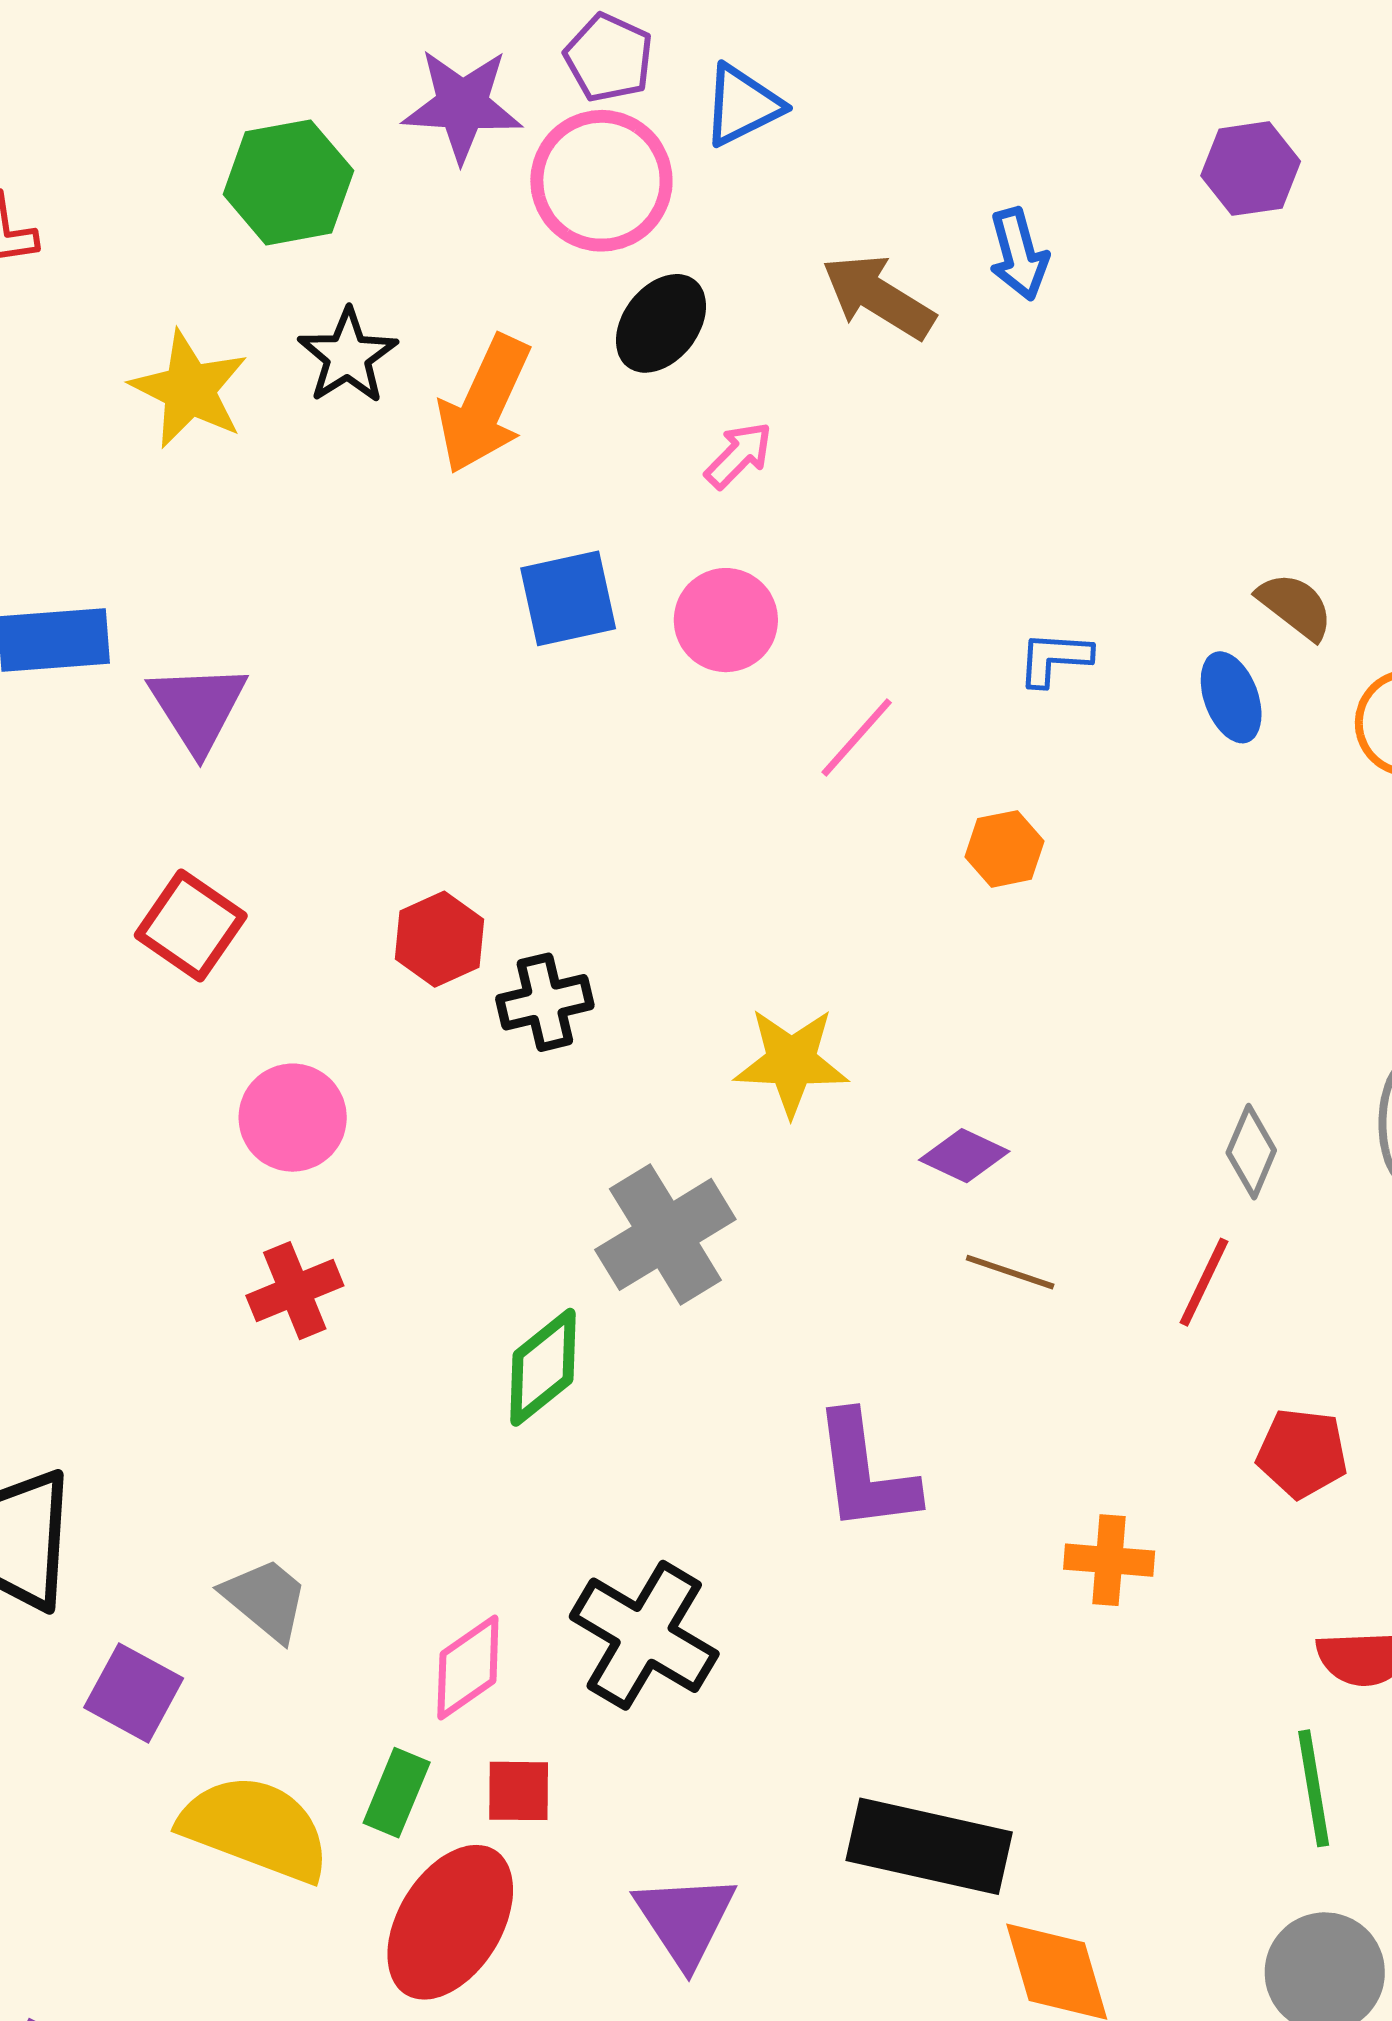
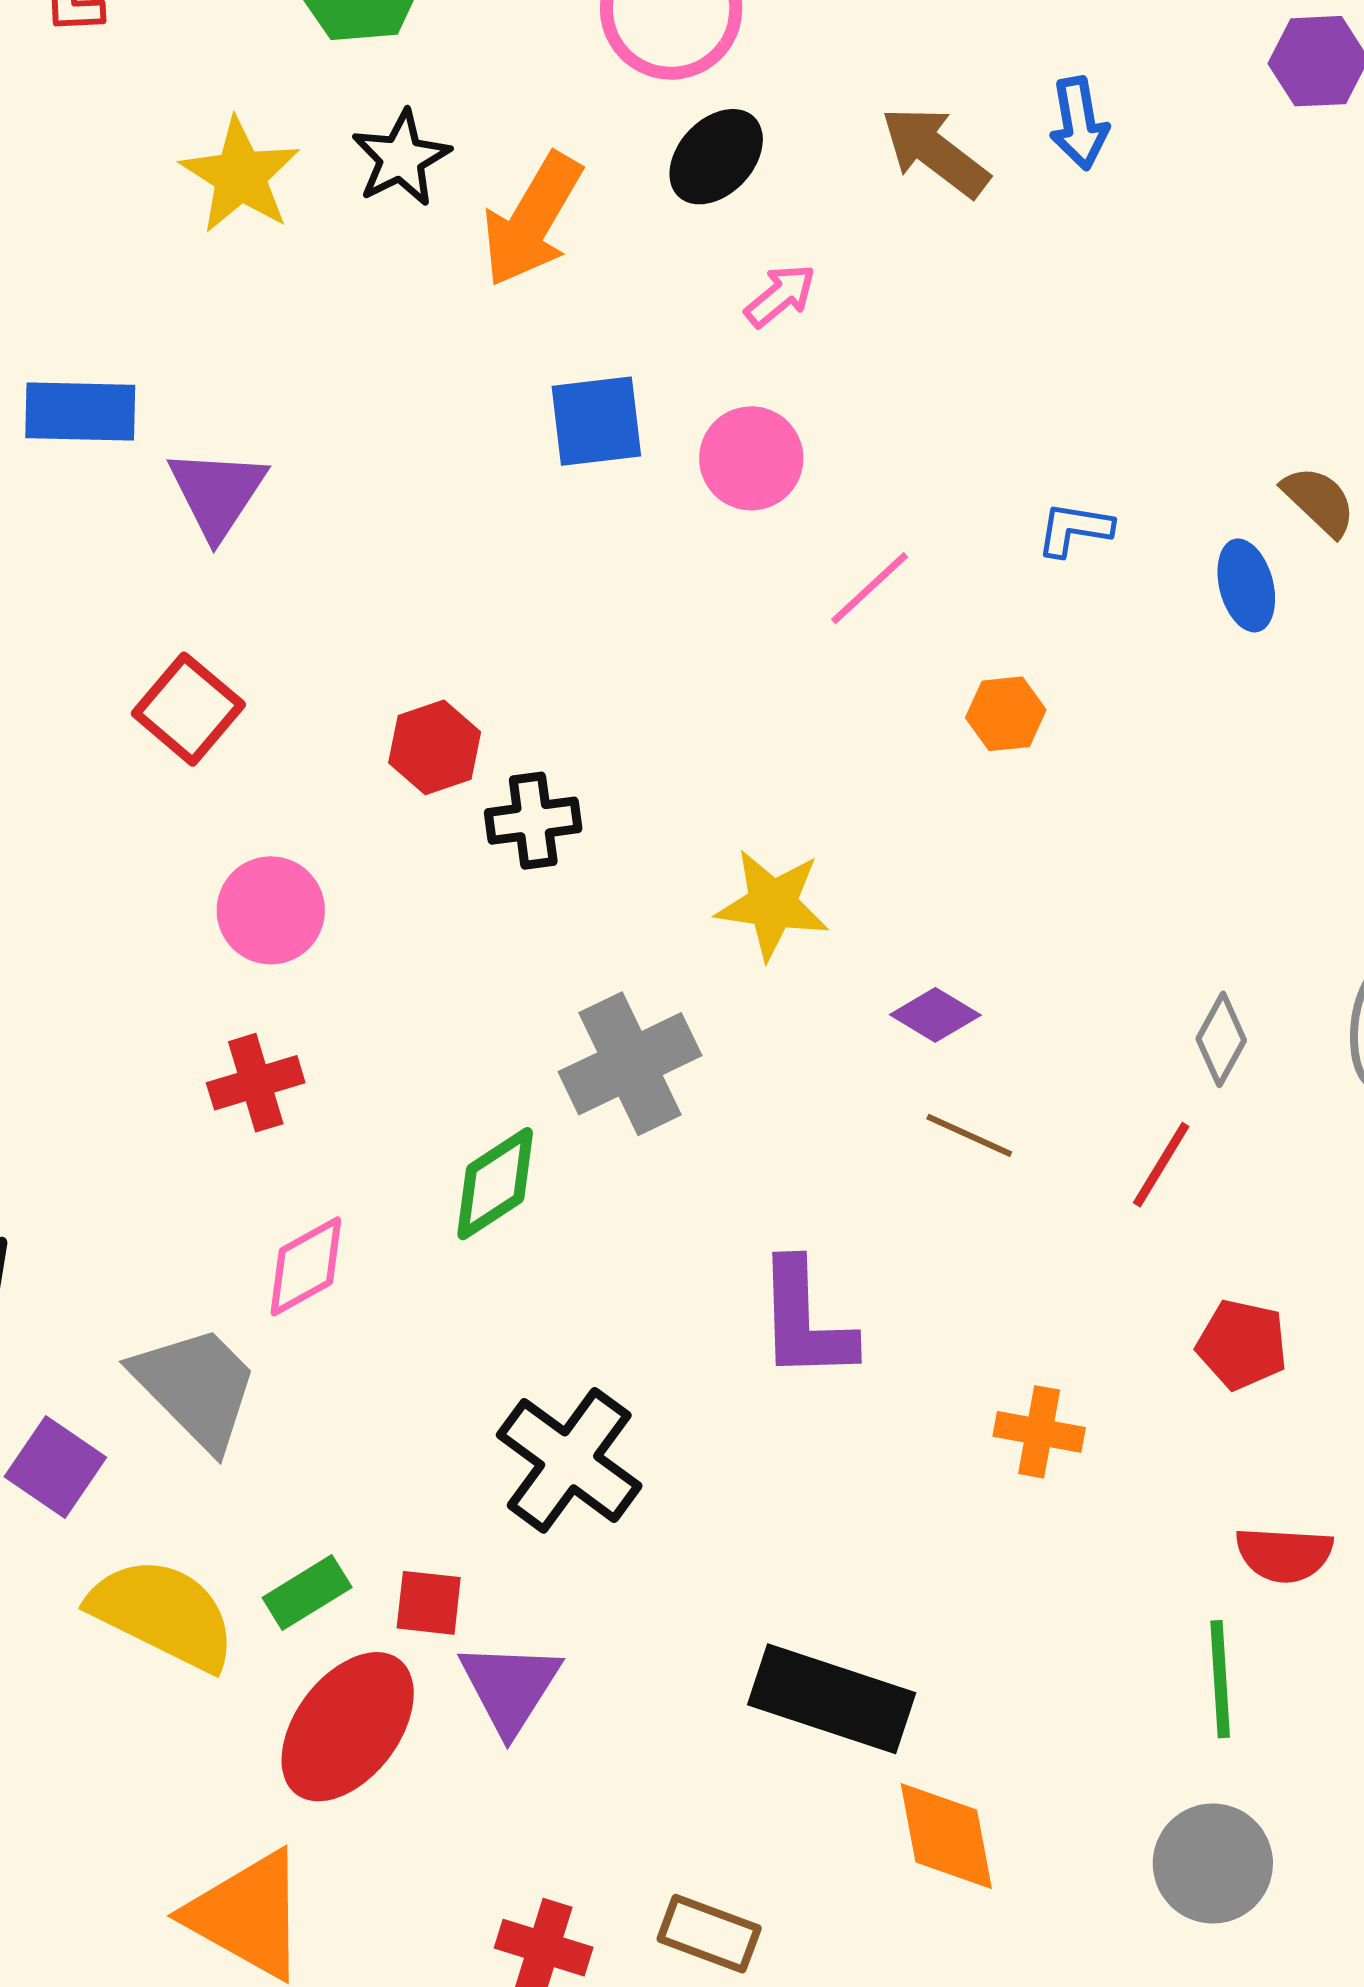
gray trapezoid: (266, 1599) -> (196, 1387), size x1.5
pink diamond: (468, 1667) -> (306, 1266), moved
green rectangle: (397, 1793) -> (307, 1592), turned 30
purple triangle: (685, 1920) -> (510, 1687), moved

